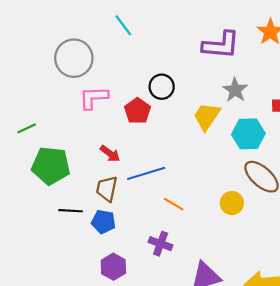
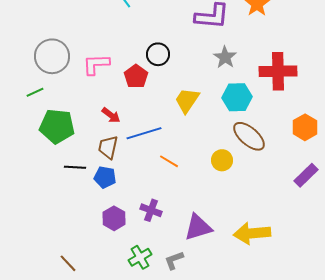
gray circle: (74, 58) -> (52, 56), moved
yellow trapezoid: (207, 116) -> (187, 100), moved
purple cross: (161, 244) -> (151, 210), moved

